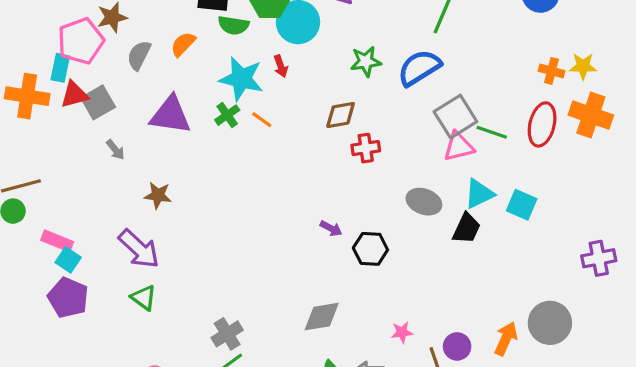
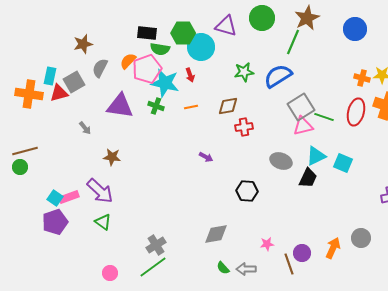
pink pentagon: (81, 41) -> (147, 69), moved
gray square: (98, 102) -> (74, 82), moved
green cross: (227, 115) -> (156, 106), turned -35
orange line: (262, 120) -> (191, 107), moved, turned -48
purple arrow: (331, 228) -> (206, 157), moved
pink rectangle: (57, 241) -> (69, 197), moved, turned -42
purple pentagon: (68, 298) -> (55, 222), turned 30
gray circle: (550, 323) -> (361, 238), size x0.7

